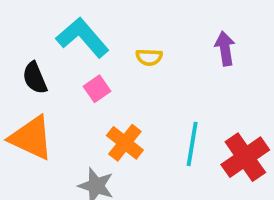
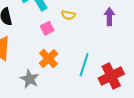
pink square: (97, 89) -> (47, 28), moved

